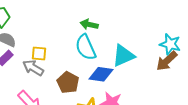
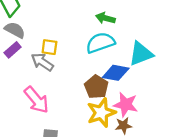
cyan semicircle: (86, 47) -> (100, 43), turned 92
brown pentagon: (68, 82) -> (96, 87), moved

